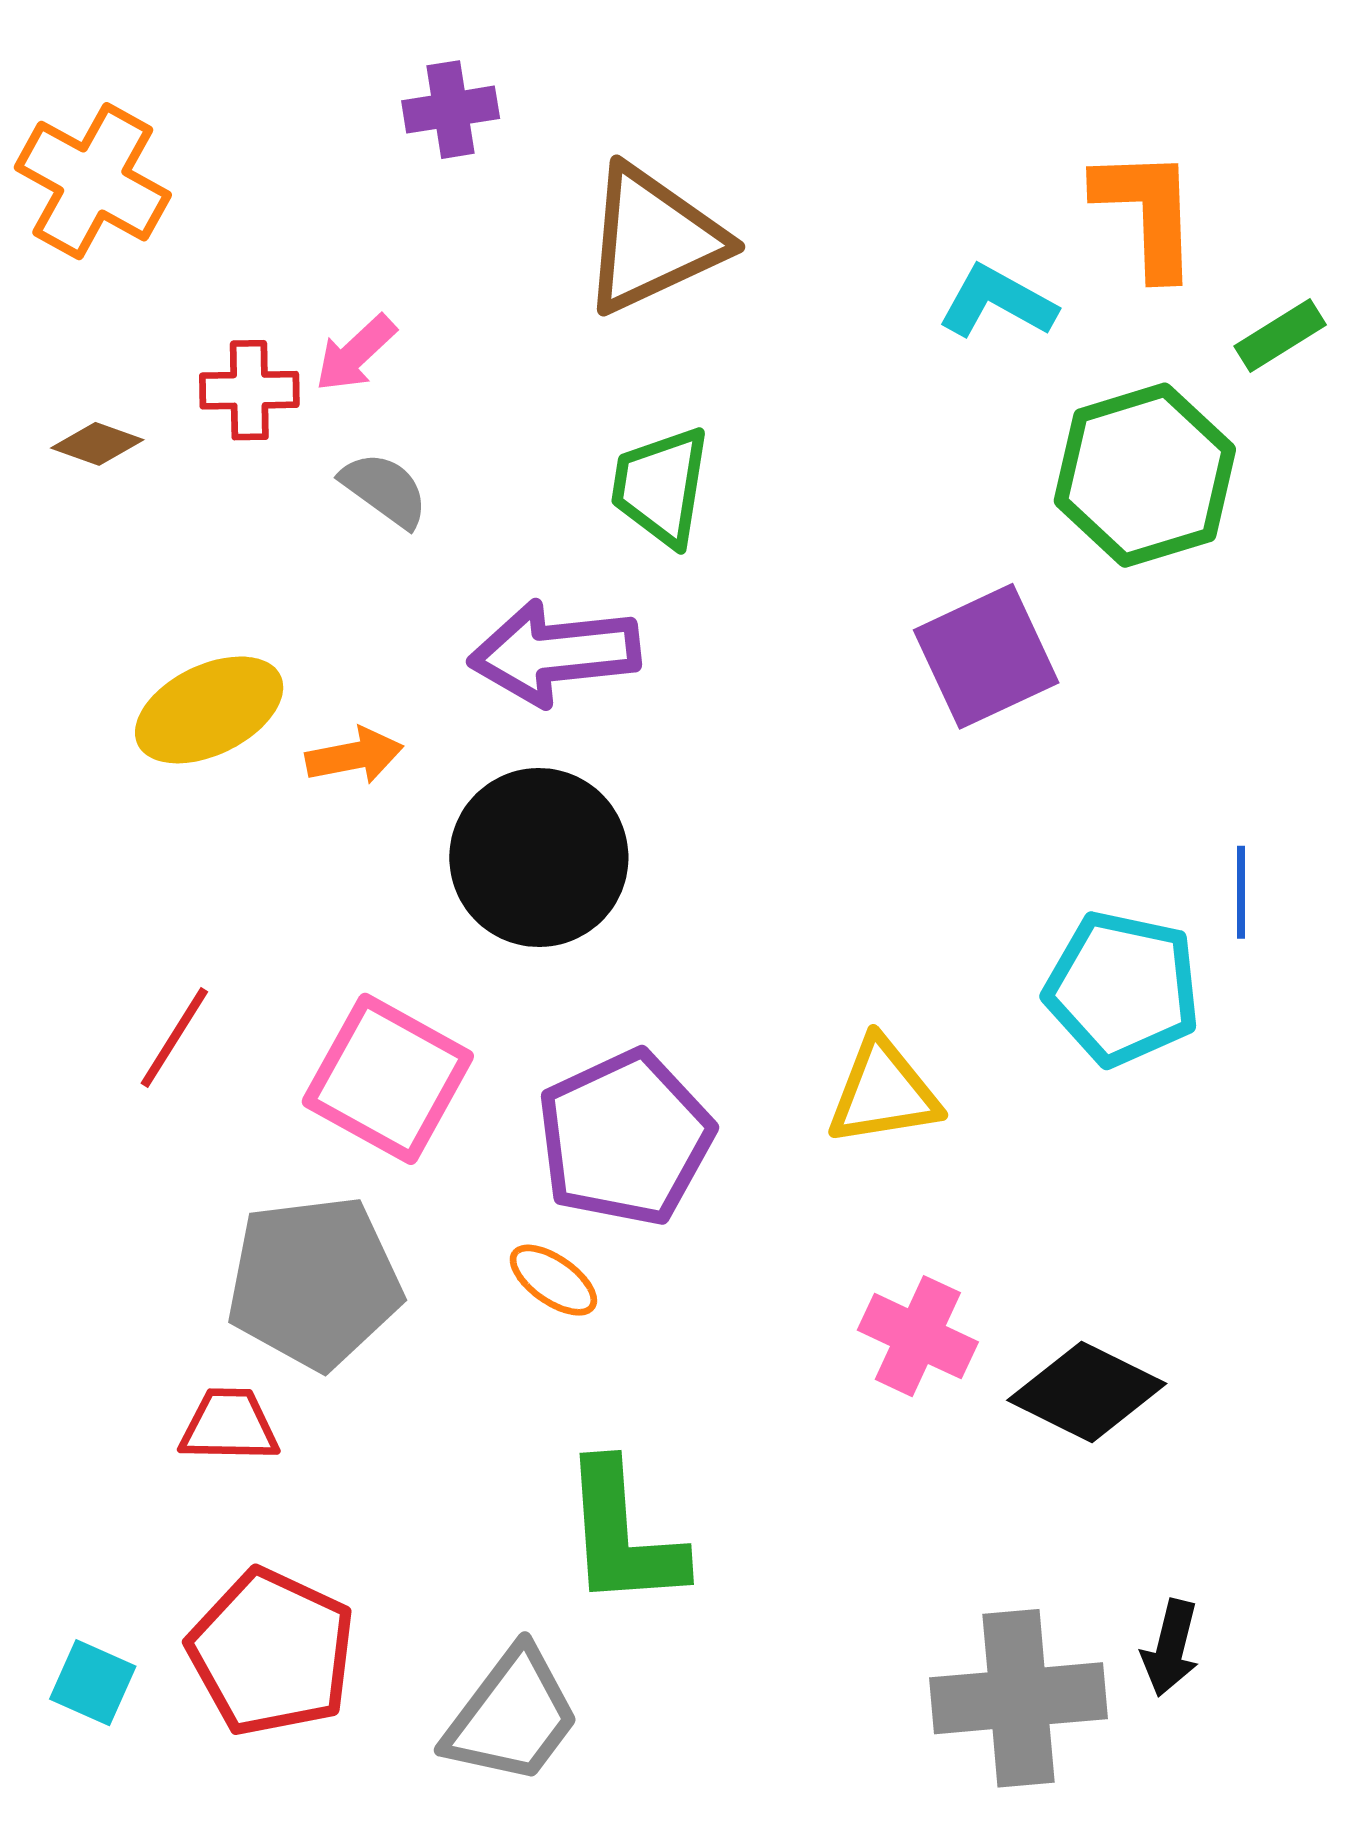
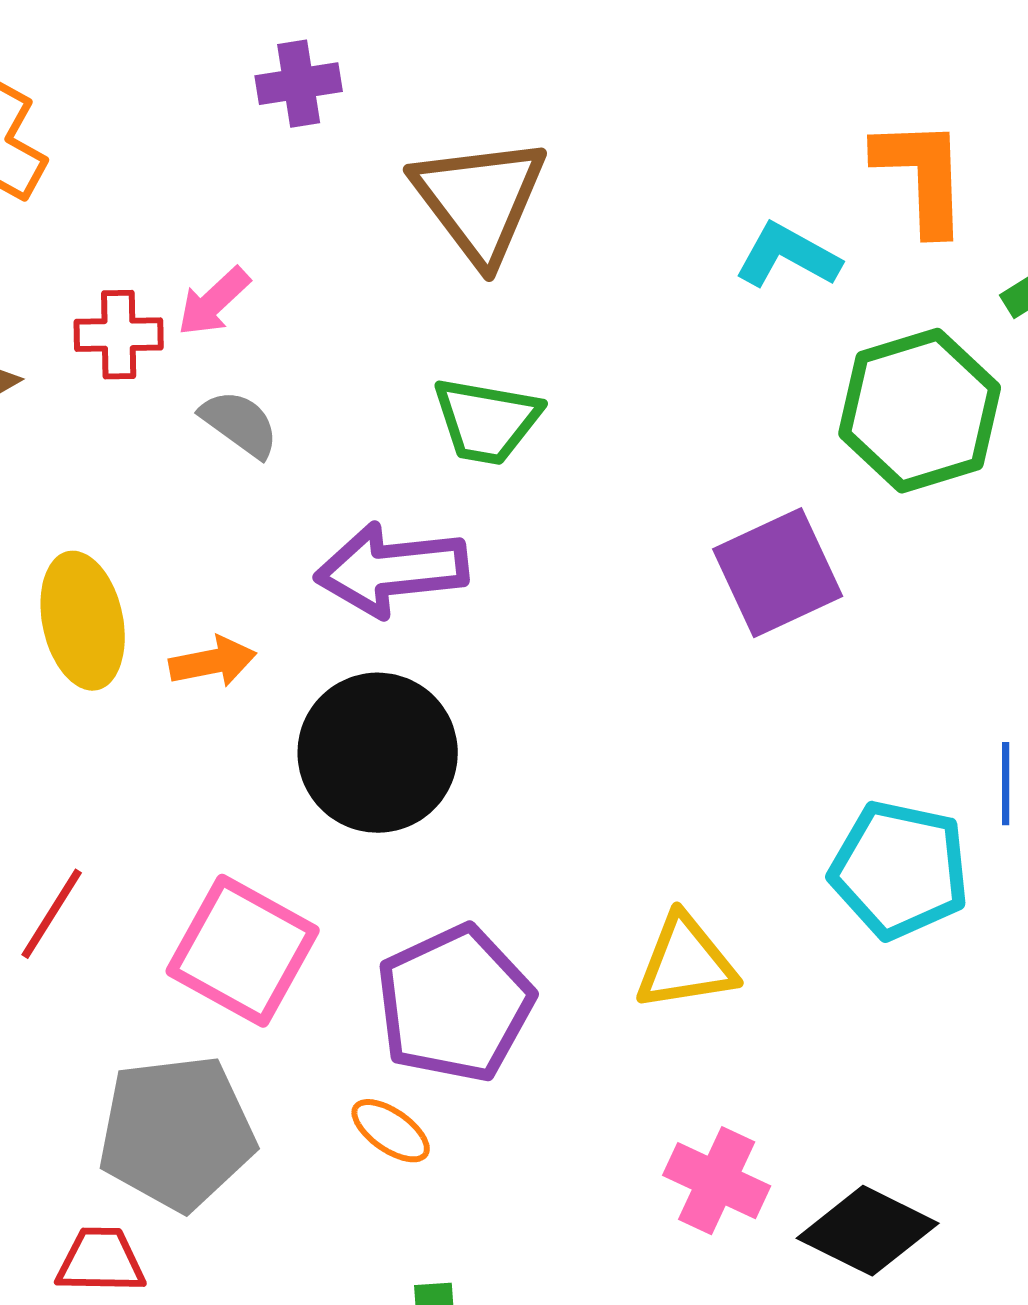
brown triangle: (653, 239) -> (480, 200), turned -42
green trapezoid: (661, 486) -> (487, 421), turned -89
yellow ellipse: (209, 710) -> (83, 621), turned -76

